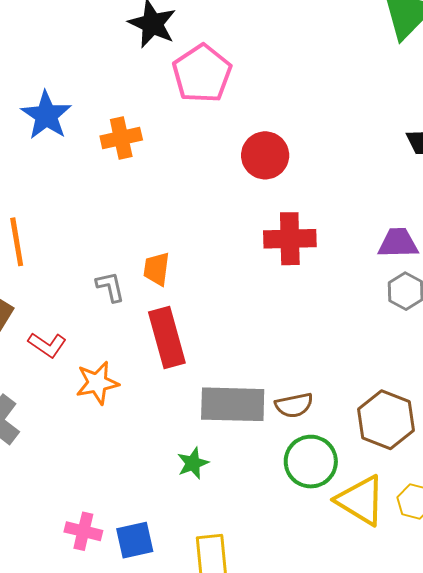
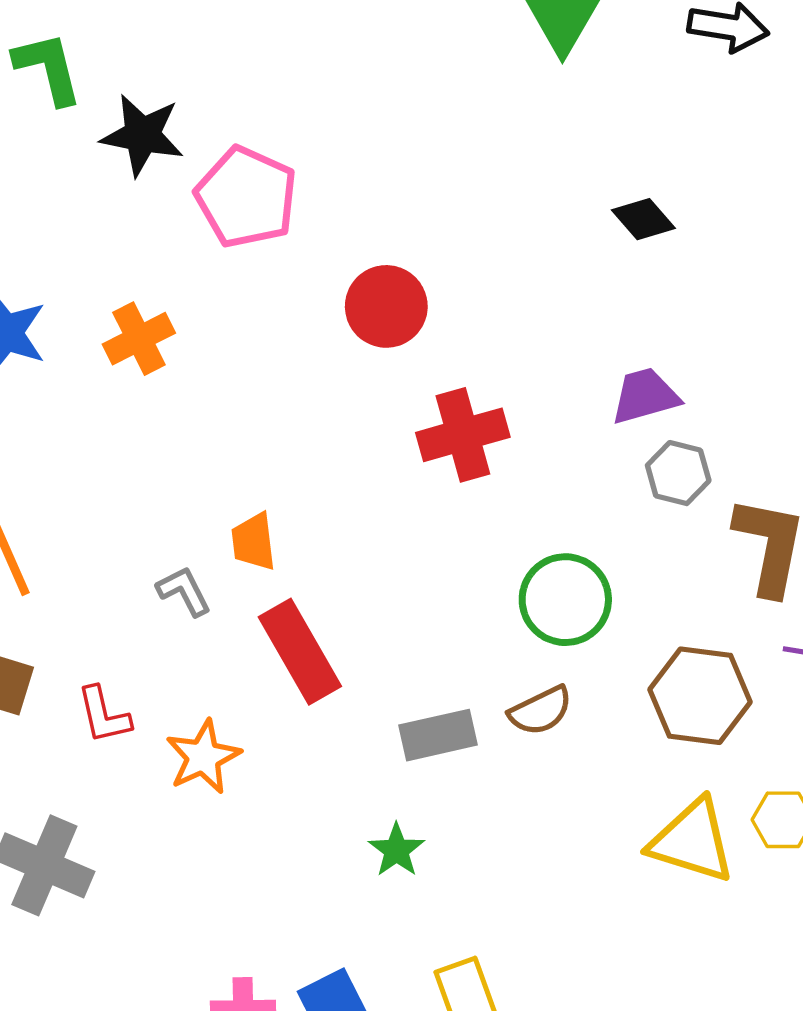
red L-shape: (47, 345) -> (104, 715), turned 57
gray rectangle: (233, 404) -> (438, 735), size x0.7
green circle: (311, 462) -> (565, 600), moved

